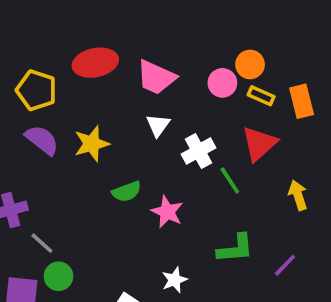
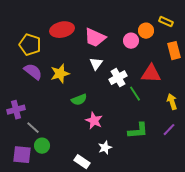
yellow rectangle: (261, 96) -> (166, 22), moved
red triangle: (259, 144) -> (151, 74), turned 45
pink star: (167, 212) -> (94, 121), moved
purple line: (285, 265) -> (169, 130), moved

